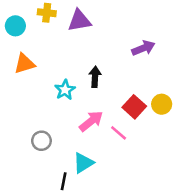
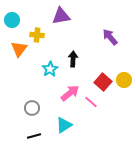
yellow cross: (47, 13) -> (37, 35), moved
purple arrow: (143, 48) -> (110, 37), turned -108
orange triangle: (25, 64) -> (19, 49), turned -36
black line: (64, 181) -> (34, 136), moved, turned 64

